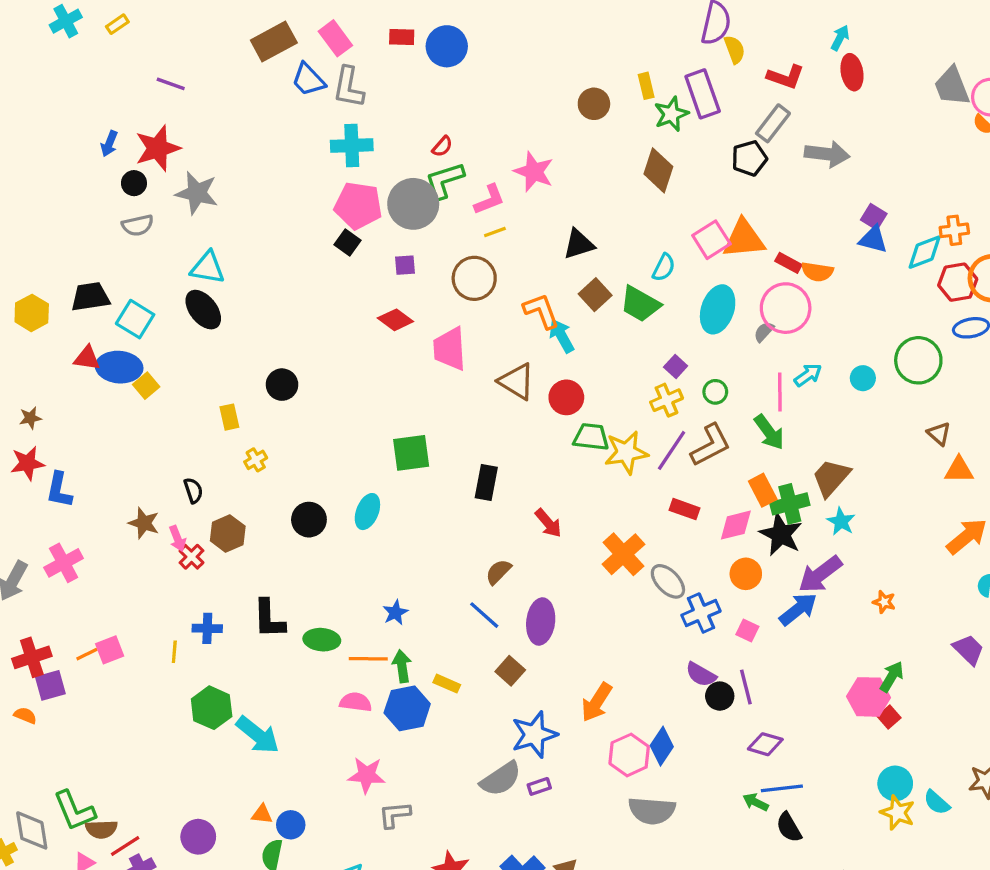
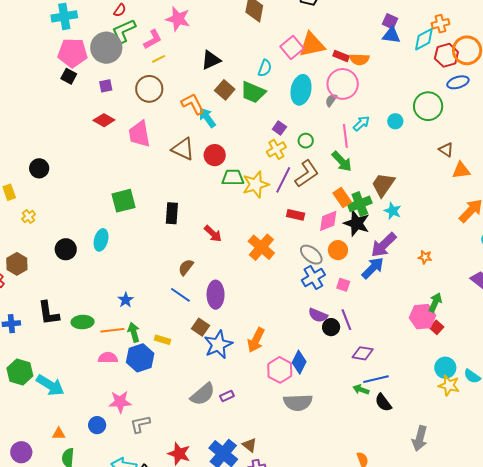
gray ellipse: (668, 581) -> (311, 255), moved
blue star: (534, 735) -> (218, 345), moved
blue circle: (291, 825) -> (97, 425), moved

